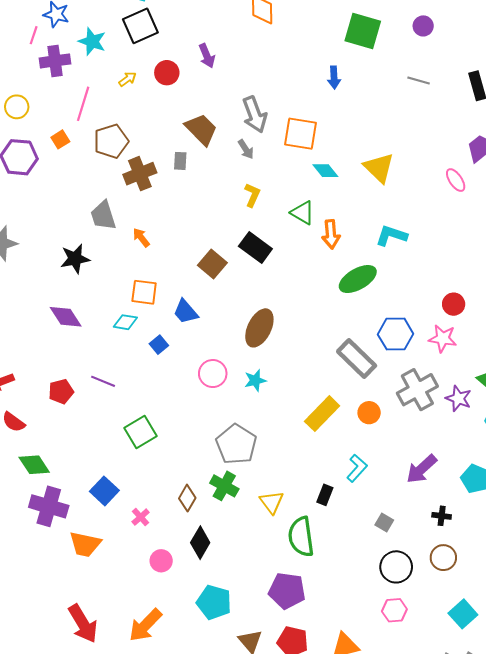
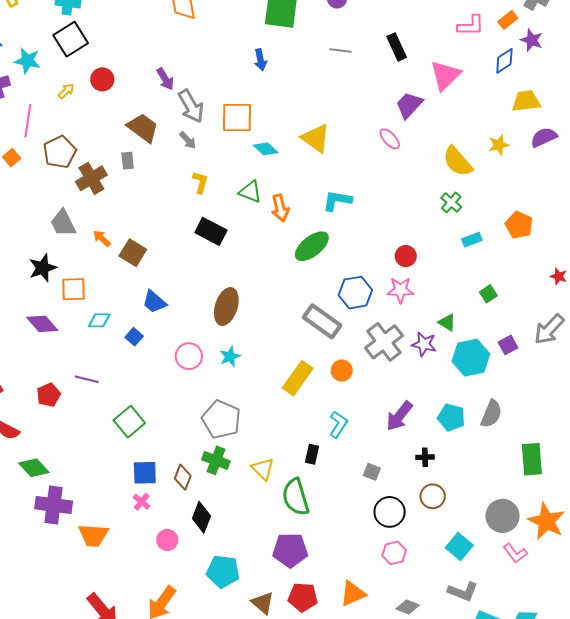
purple arrow: (207, 56) -> (165, 79), moved
brown square: (212, 264) -> (133, 253), moved
orange square: (144, 292) -> (73, 289), moved
blue square: (104, 491) -> (145, 473), moved, turned -36

